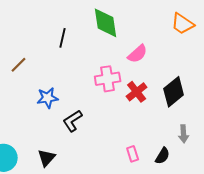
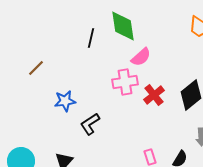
black line: (63, 38) -> (91, 38), moved
pink semicircle: (138, 54) -> (141, 57), moved

